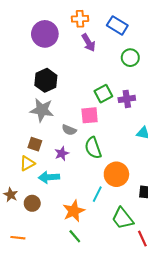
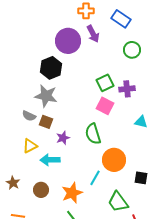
purple circle: (45, 34) -> (68, 41), moved
pink square: (90, 115) -> (105, 106), moved, turned 30
gray semicircle: (69, 130) -> (29, 116), moved
brown square: (35, 144) -> (46, 122), moved
brown star: (11, 195) -> (13, 183), moved
brown circle: (32, 203) -> (41, 190), moved

